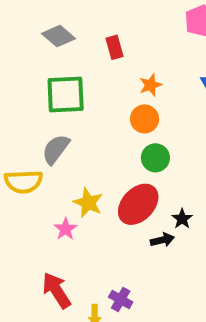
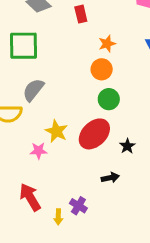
green square: (66, 94) -> (23, 46), moved
pink star: (66, 229) -> (39, 151), turned 30
black arrow: (162, 240) -> (110, 178), moved

